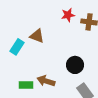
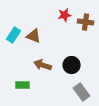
cyan rectangle: (17, 47) -> (14, 35), moved
brown arrow: (46, 81) -> (43, 65), moved

